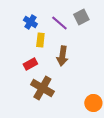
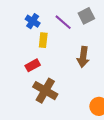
brown arrow: (62, 56) -> (83, 57), moved

